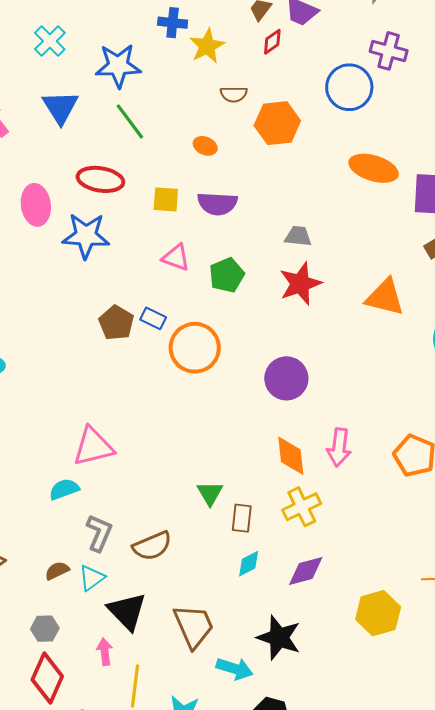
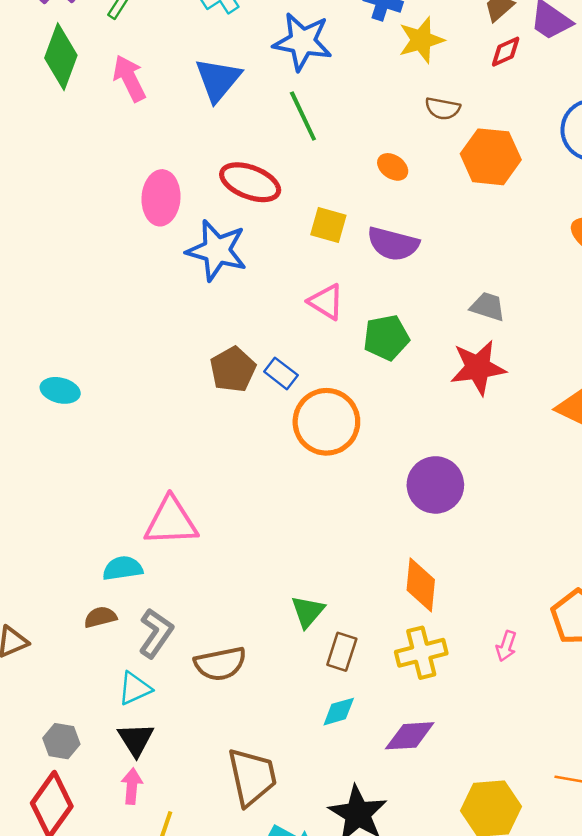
pink arrow: (339, 447) -> (506, 646), moved, size x0.6
brown semicircle: (57, 571) -> (100, 617), moved
black triangle: (127, 611) -> (136, 739), moved, size x0.7

